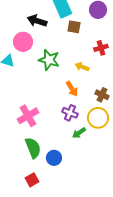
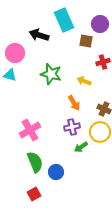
brown square: (74, 27) -> (86, 41), moved
pink circle: (23, 42) -> (15, 53), moved
purple cross: (70, 113) -> (72, 127), turned -35

